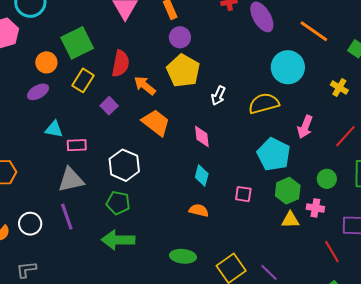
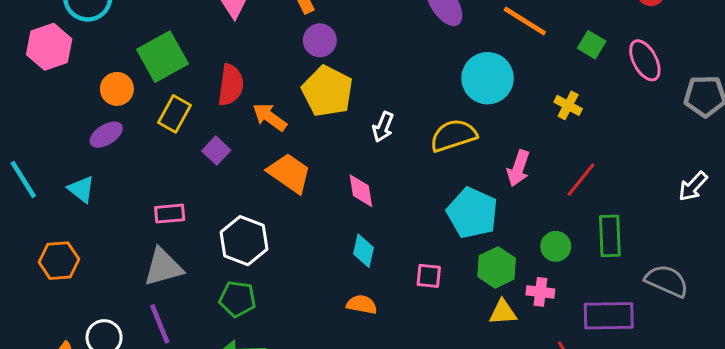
cyan triangle: (54, 129) -> (81, 189), moved, turned 30

